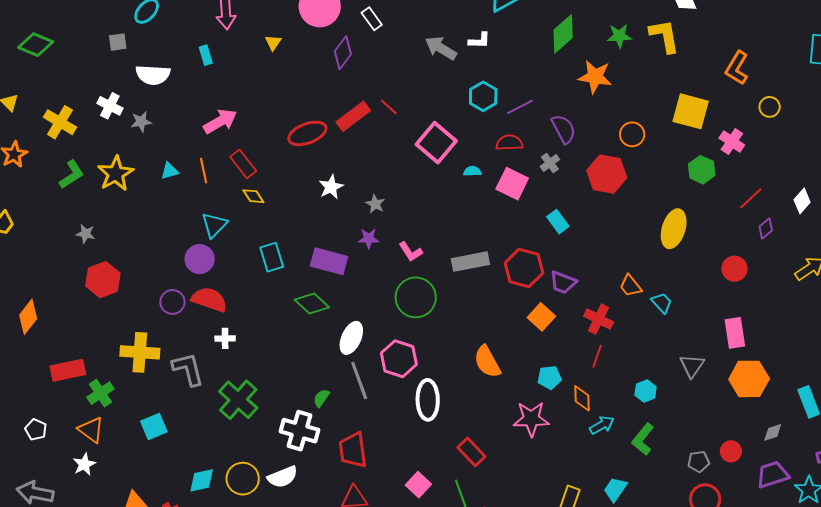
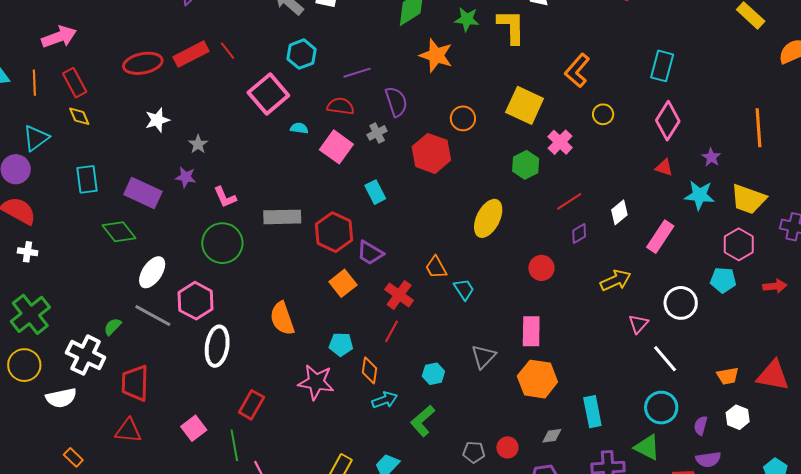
cyan hexagon: (483, 96) -> (302, 54), moved
gray line: (359, 380) -> (153, 316), turned -51
red rectangle: (471, 452) -> (251, 405), turned 64
yellow circle: (243, 479) -> (24, 365), moved

